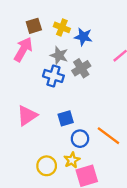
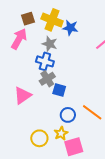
yellow cross: (62, 27) -> (52, 20), size x1.5
gray cross: (81, 68) -> (47, 79), moved
blue square: (66, 118) -> (59, 90), moved, turned 32

